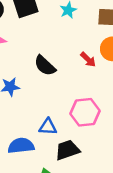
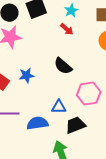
red arrow: (88, 59) -> (67, 29), moved
black semicircle: (45, 66) -> (63, 66), moved

